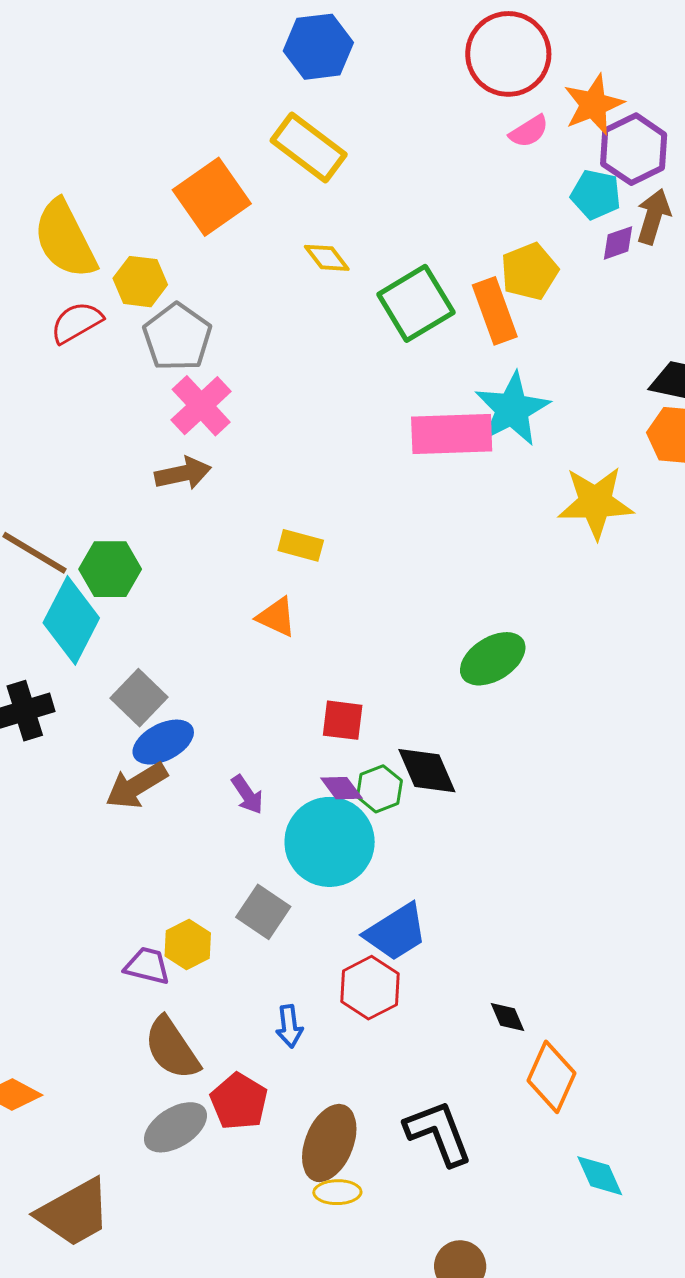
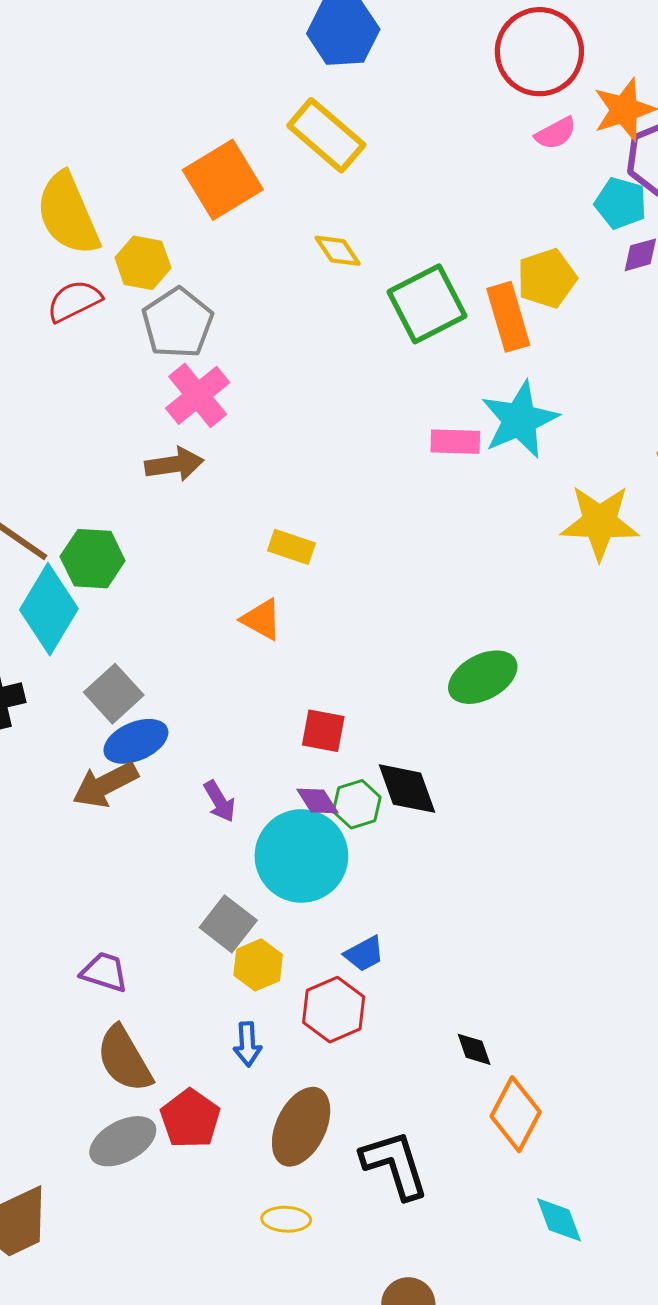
pink rectangle: (452, 434) -> (455, 442), size x0.6
blue trapezoid: (396, 932) -> (364, 954), size x0.6
yellow hexagon: (188, 945) -> (258, 965), moved
brown ellipse: (329, 1143) -> (301, 1127), moved

